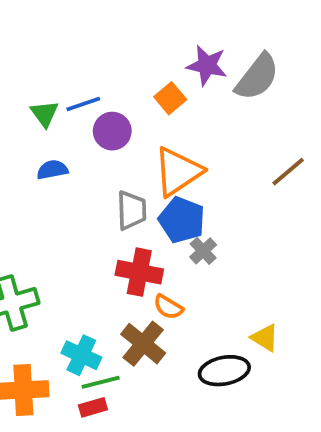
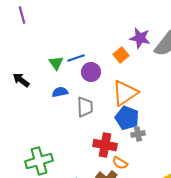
gray trapezoid: (132, 210) -> (85, 107), moved
gray cross: (203, 251) -> (138, 134), turned 32

